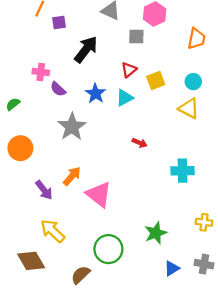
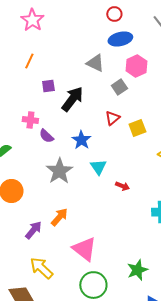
purple square: (59, 23) -> (48, 86), moved
gray square: (136, 37) -> (119, 87), turned -35
cyan triangle: (125, 98) -> (98, 167), moved, turned -36
purple arrow: (44, 190) -> (33, 230), turned -102
pink triangle: (99, 194) -> (84, 249), moved

